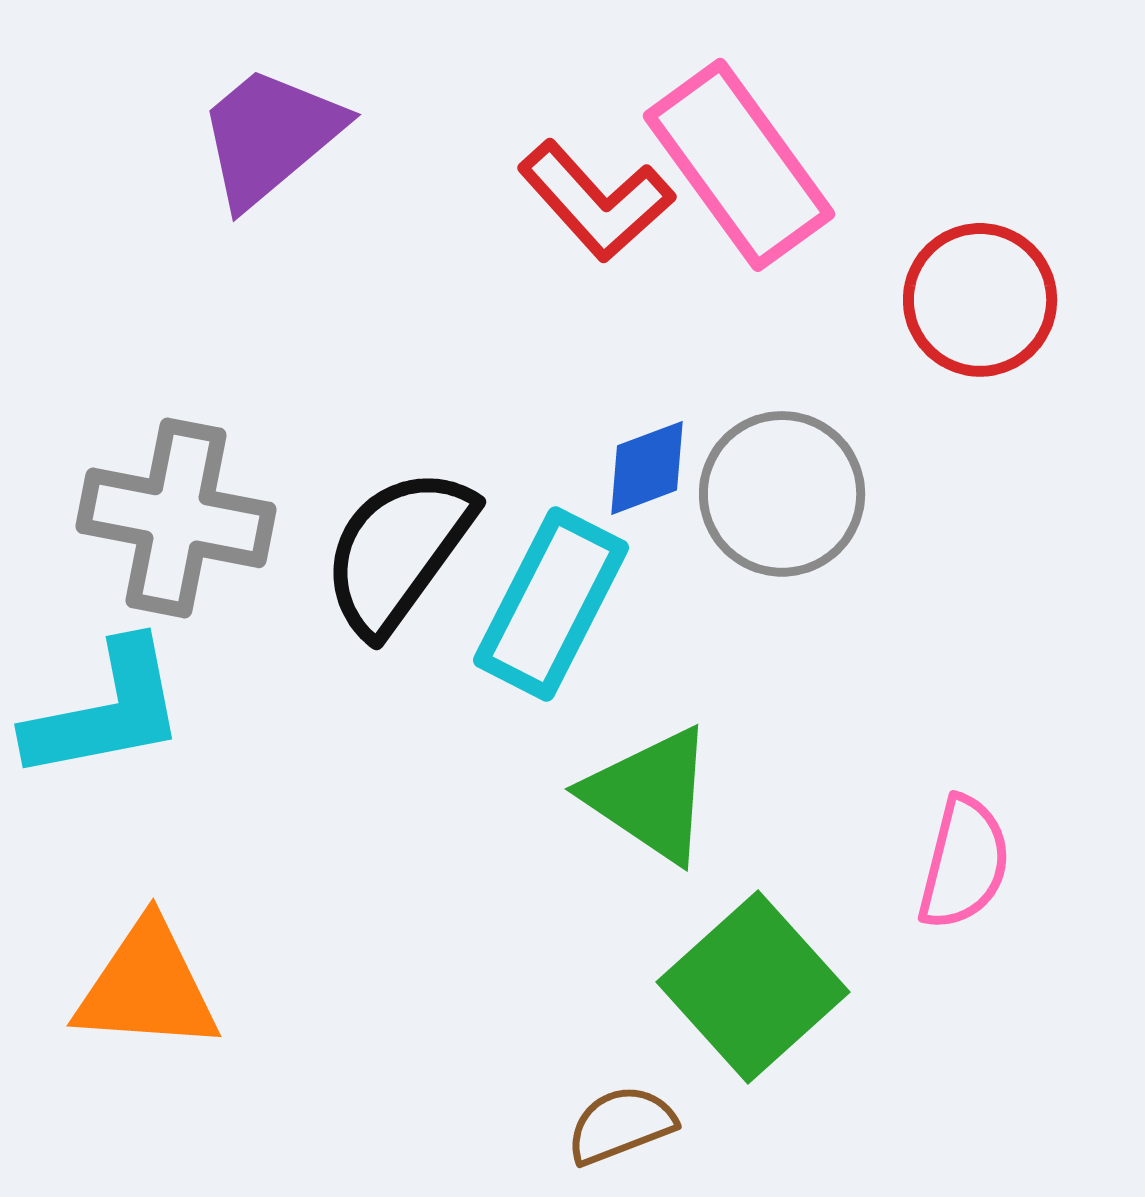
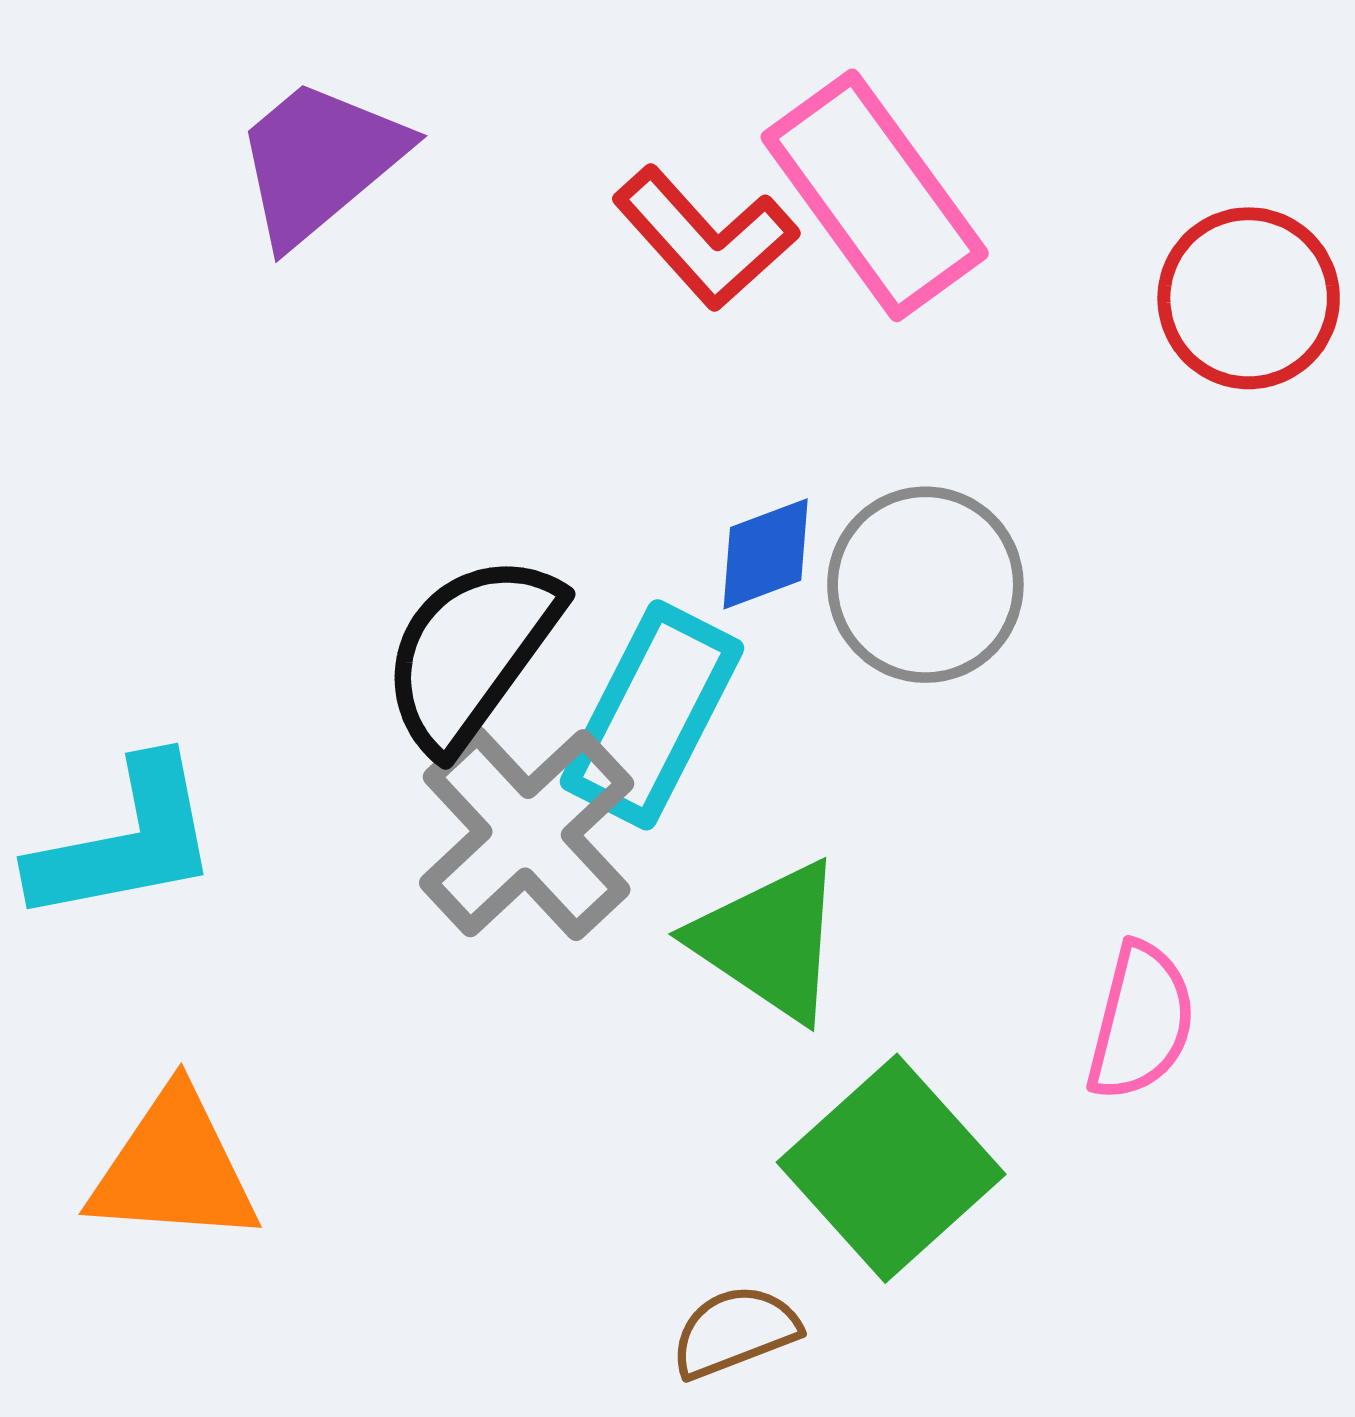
red circle: (980, 300) -> (1249, 298), moved
gray cross: (176, 518) -> (527, 833), moved, turned 36

